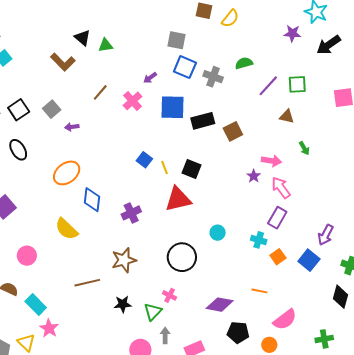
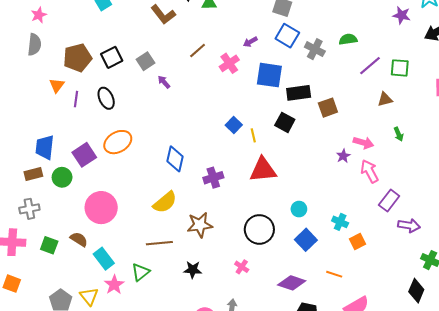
brown triangle: (287, 117) -> (385, 99), turned -35
purple arrow: (72, 127) -> (164, 82), turned 48
black square: (192, 169) -> (285, 122), moved
orange ellipse: (67, 173) -> (118, 142), moved
purple rectangle: (277, 218) -> (389, 200), moved
yellow semicircle: (66, 229) -> (165, 202), moved, turned -90
purple arrow: (326, 235) -> (409, 226), turned -115
pink circle: (27, 256) -> (101, 208), size x1.6
blue square: (309, 260) -> (306, 240), moved
green triangle: (153, 312) -> (141, 272), moved

